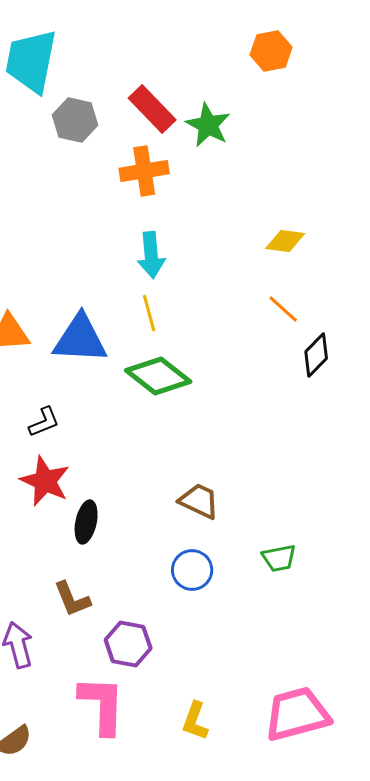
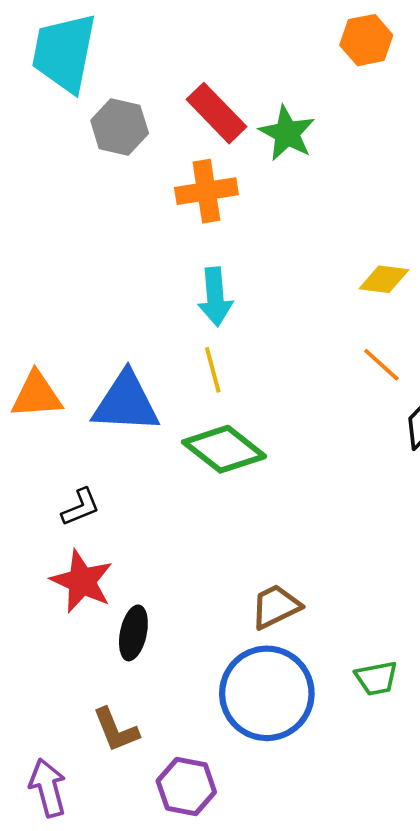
brown trapezoid: (199, 501) -> (276, 606), turned -51
blue circle: (192, 570) -> (267, 693), size x1.8

